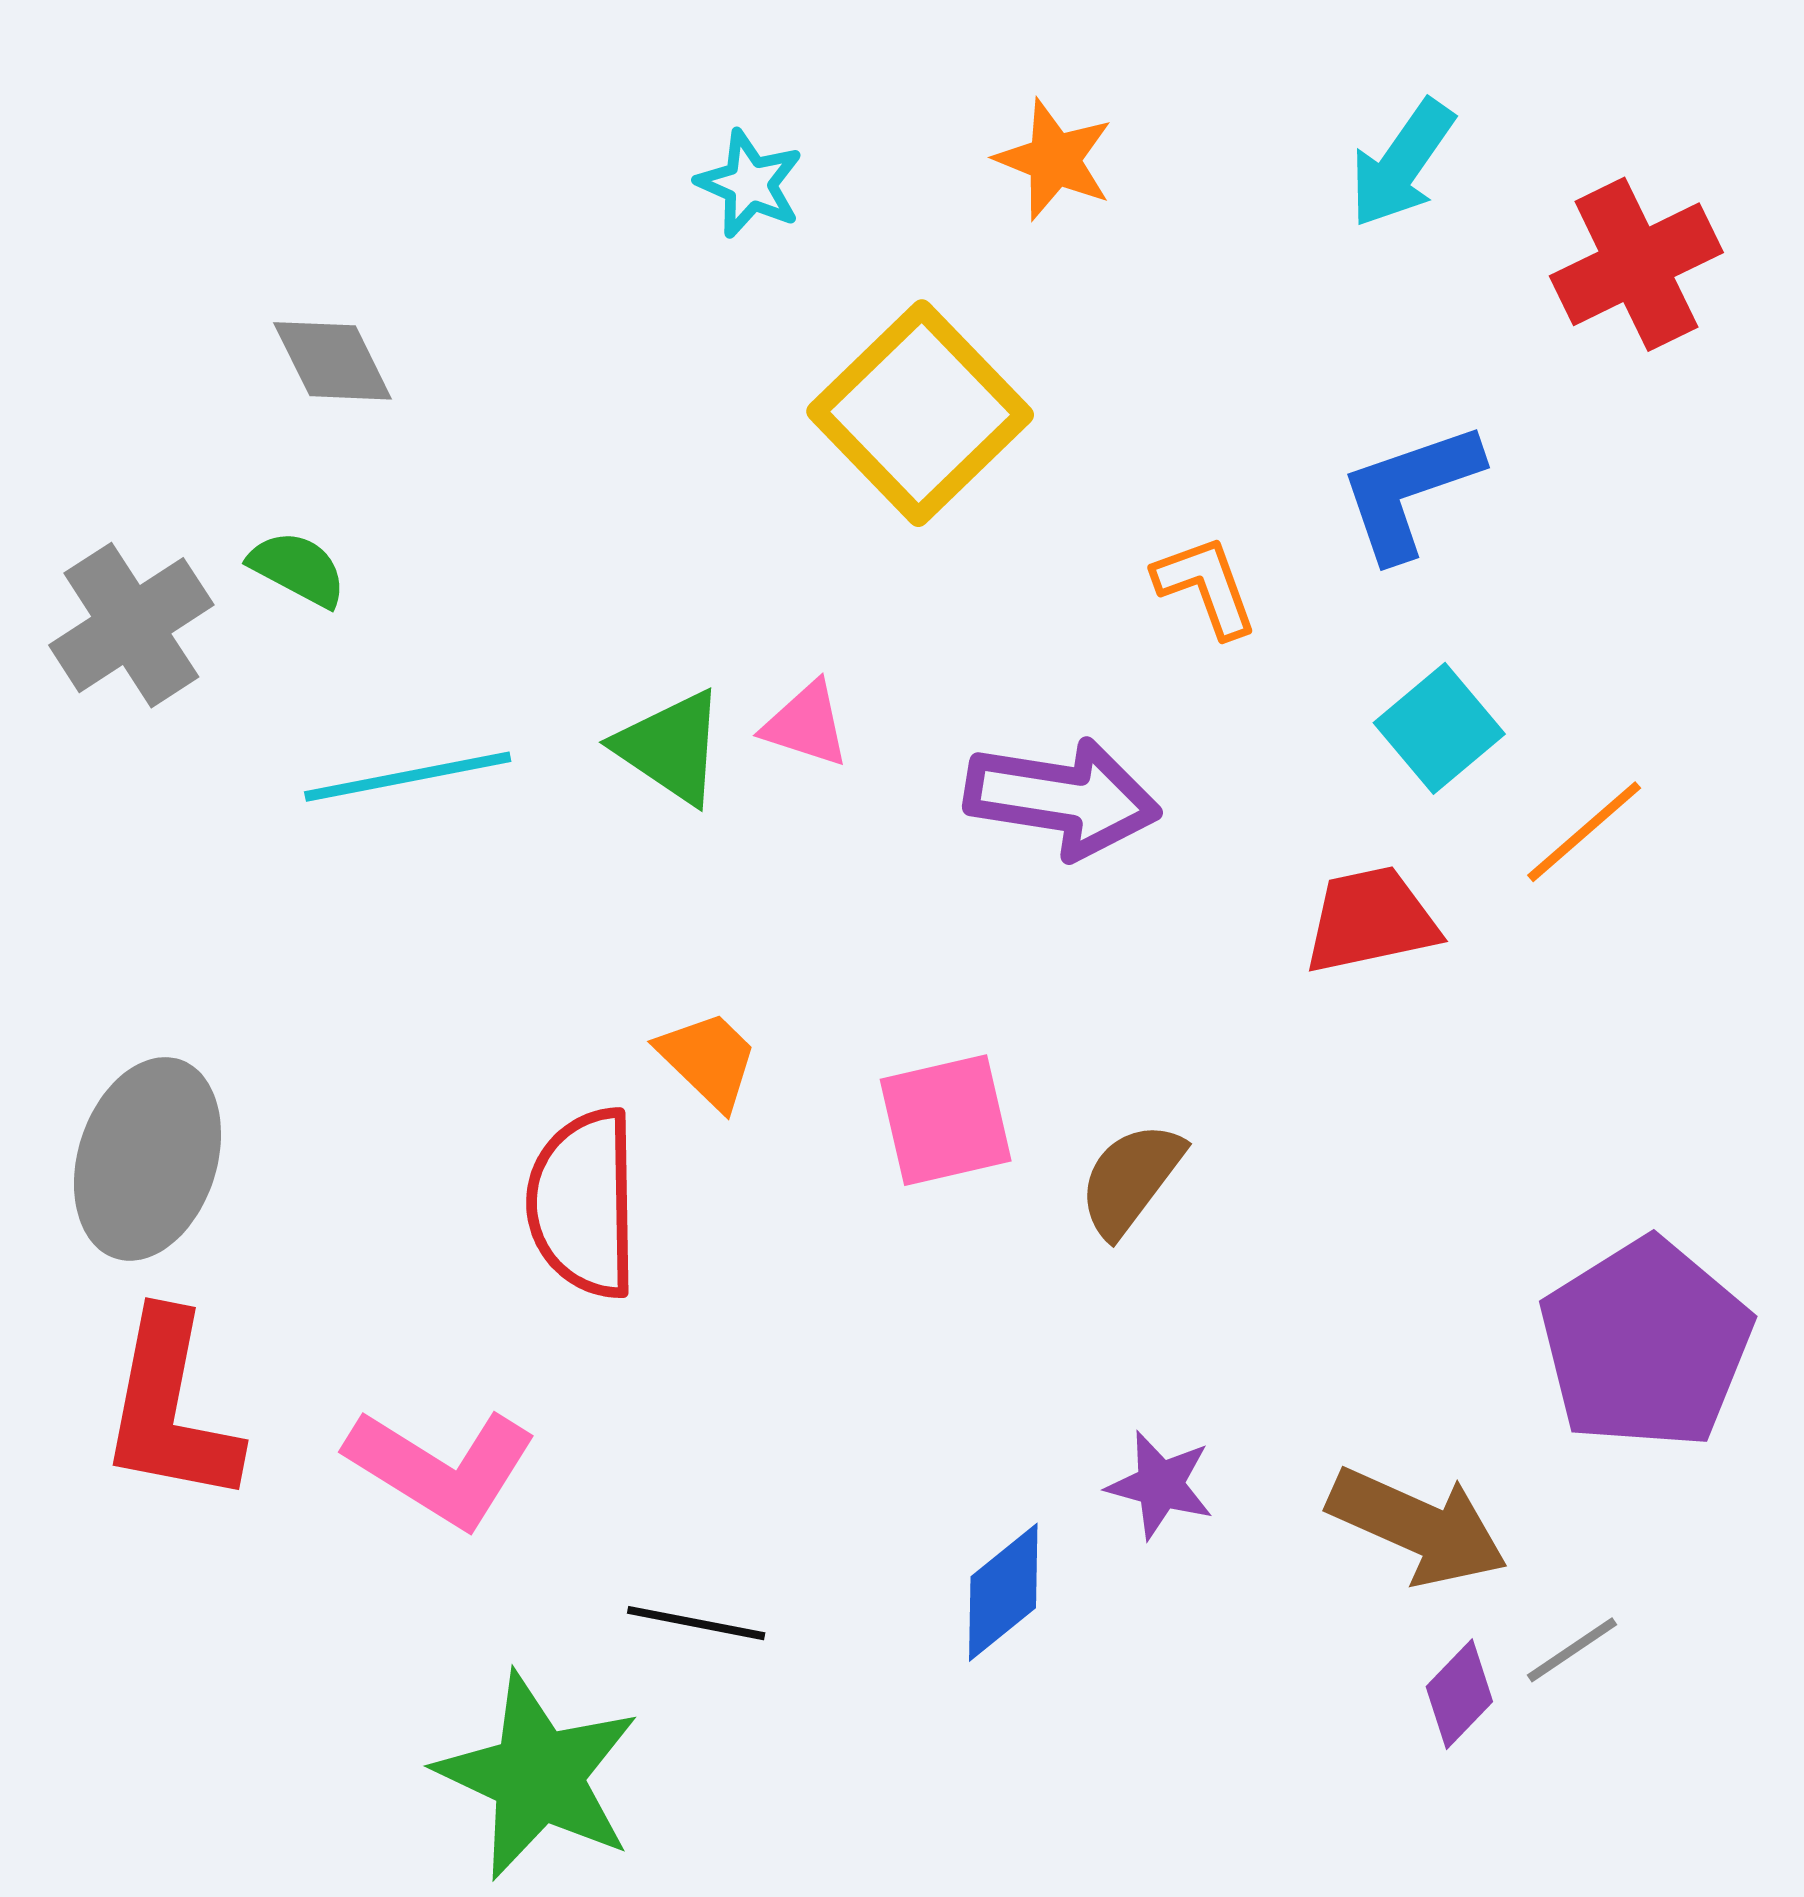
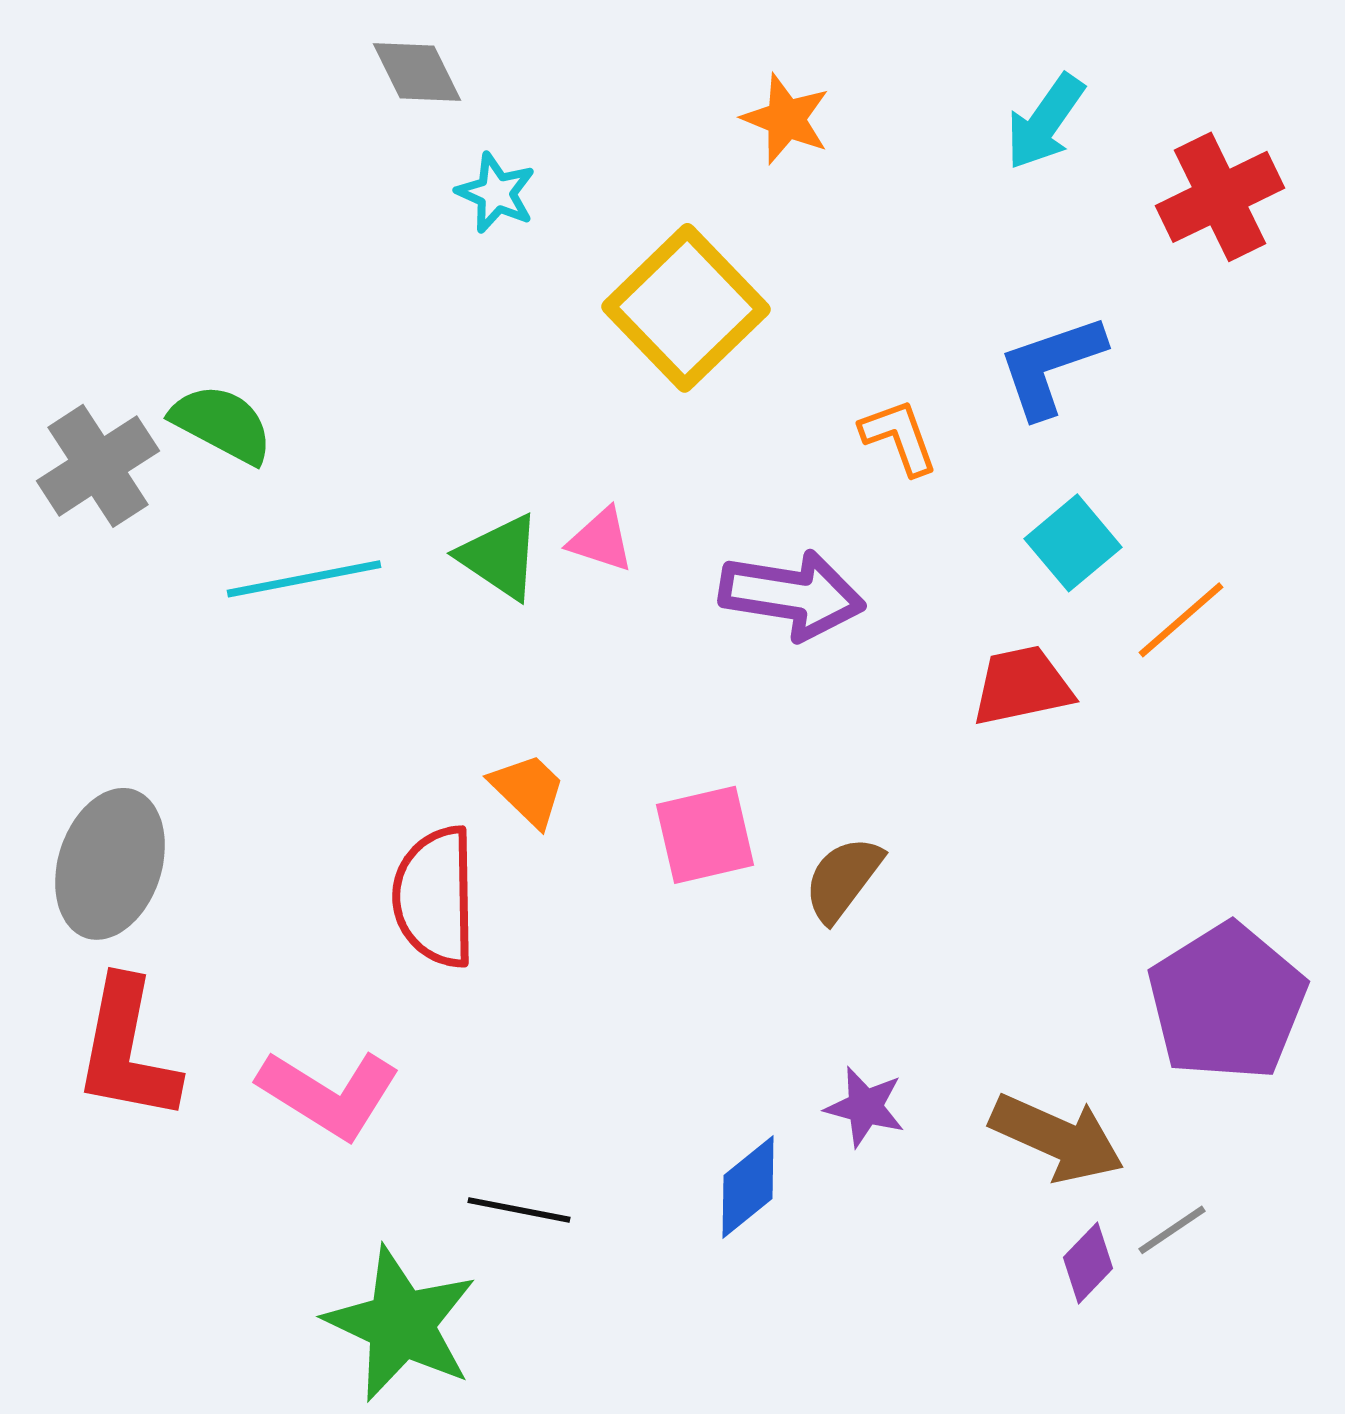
cyan star: (750, 184) -> (496, 193), moved
gray diamond: (333, 361) -> (417, 72), moved
green semicircle: (298, 569) -> (222, 424), size x1.4

